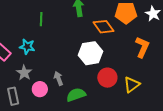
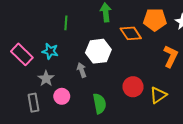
white hexagon: (90, 53) -> (98, 51), moved
gray arrow: (58, 78) -> (82, 70), moved
green semicircle: (76, 95) -> (100, 104), turned 96

